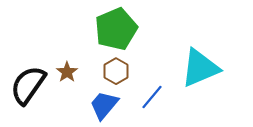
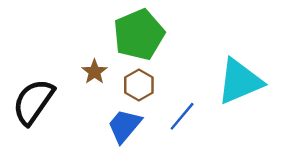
brown star: (67, 72) -> (94, 72), moved

